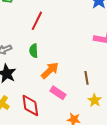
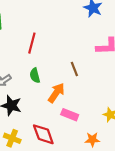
brown line: (87, 78) -> (74, 69), moved

